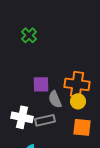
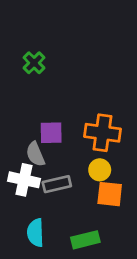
gray semicircle: (55, 99) -> (35, 154), moved
yellow circle: (78, 101) -> (100, 170), moved

